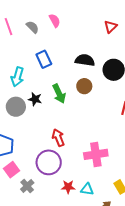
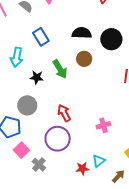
gray circle: (16, 107) -> (27, 105), moved
pink cross: (96, 154) -> (103, 125), size x0.6
red star: (68, 187) -> (82, 168), moved
cyan triangle: (87, 189) -> (99, 161), turned -40

